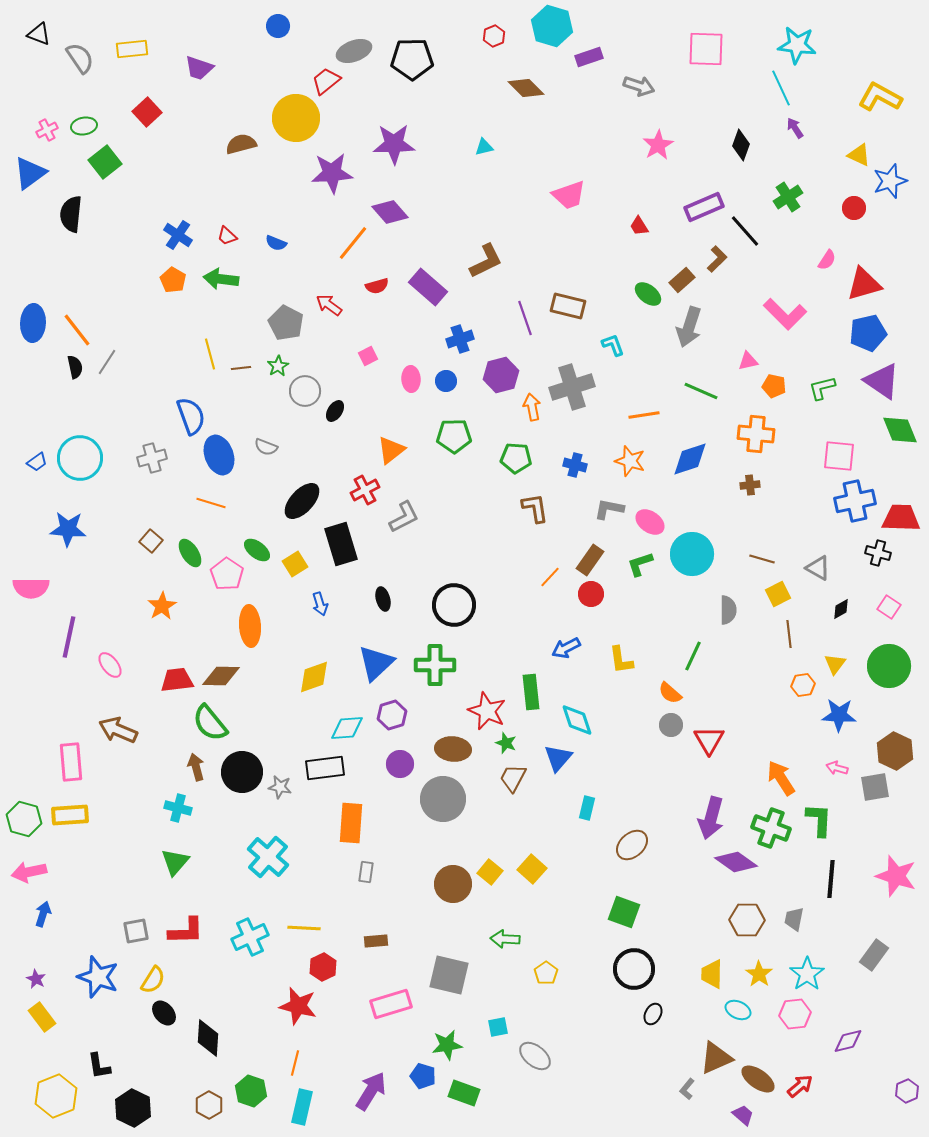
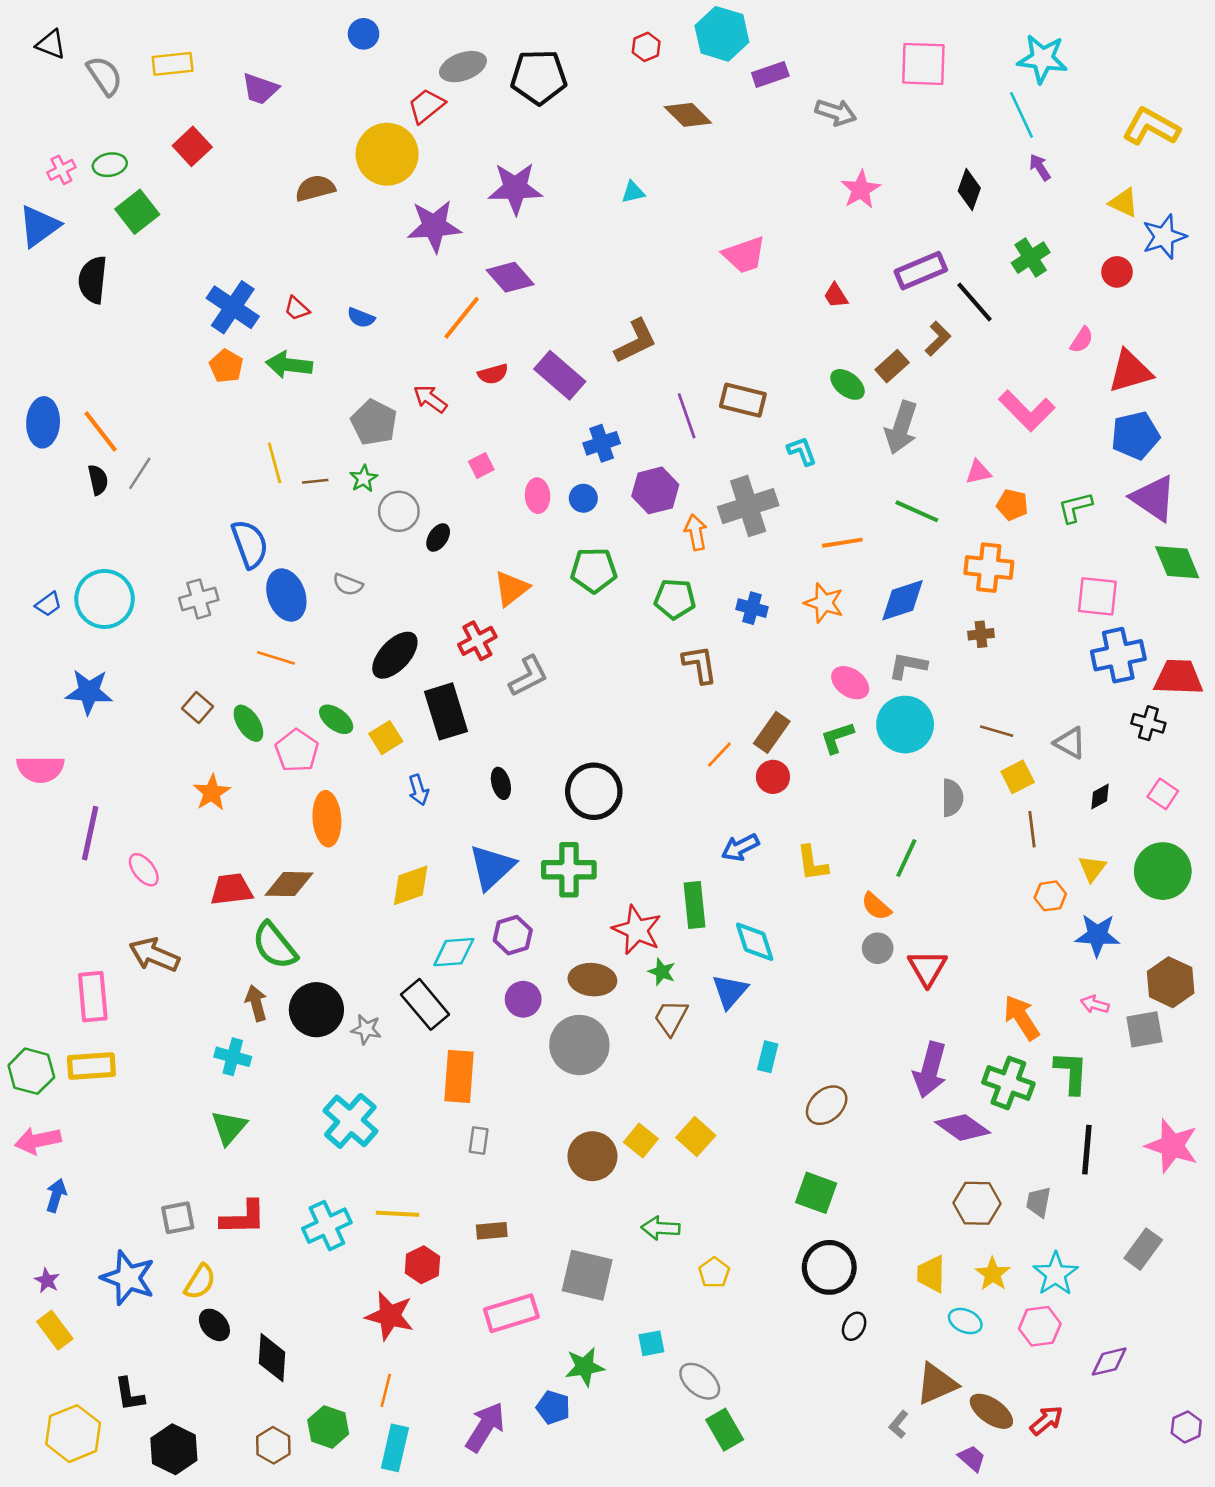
blue cross: (178, 235) -> (233, 307), size x1.4
gray L-shape: (609, 509) -> (908, 666), moved
black rectangle: (325, 768) -> (425, 1004), turned 57
green rectangle: (464, 1093) -> (725, 1430), moved, turned 40

